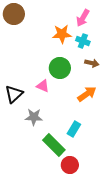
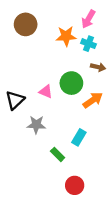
brown circle: (14, 14) -> (26, 24), moved
green circle: (60, 68) -> (71, 83), moved
green rectangle: (54, 145) -> (58, 154), size x0.6
red circle: (70, 165) -> (75, 185), moved

